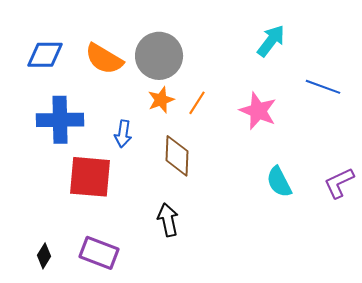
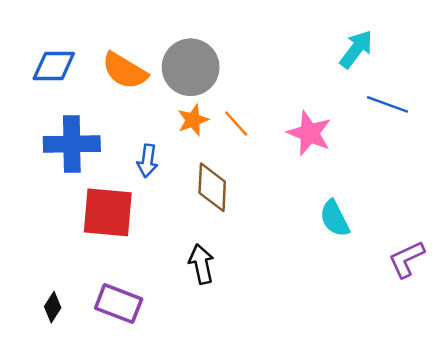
cyan arrow: (271, 41) -> (356, 49), moved
orange line: (197, 103) -> (236, 124), turned -75
purple L-shape: (339, 183) -> (407, 259), moved

